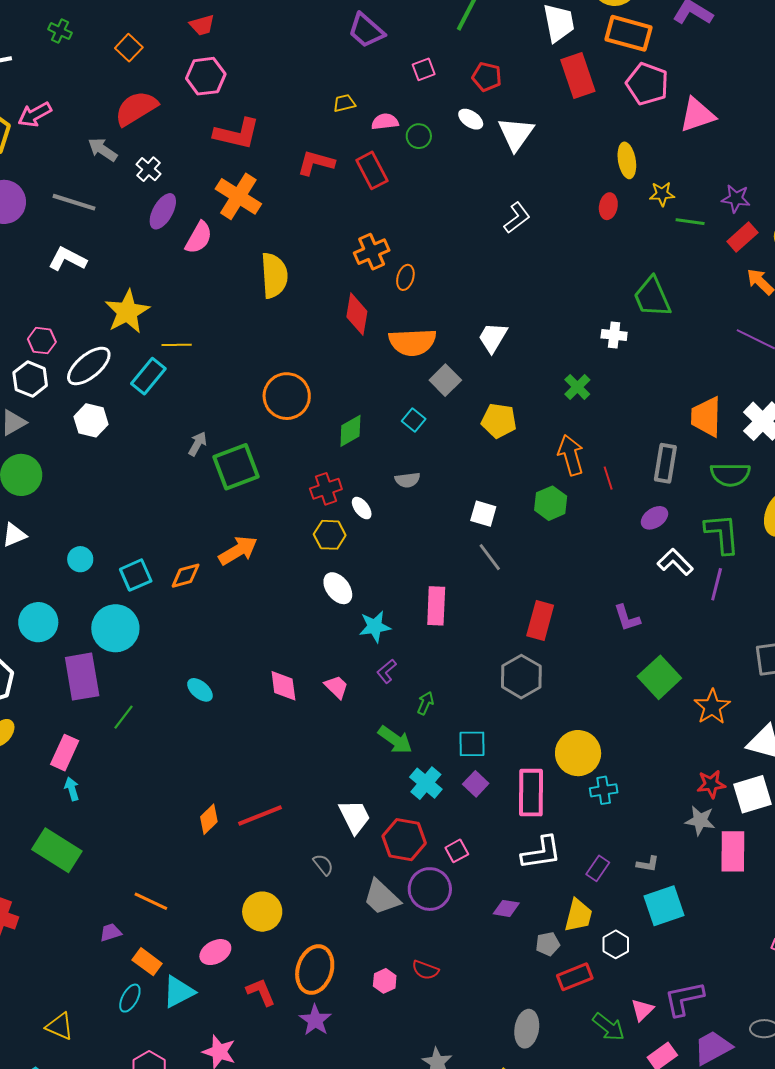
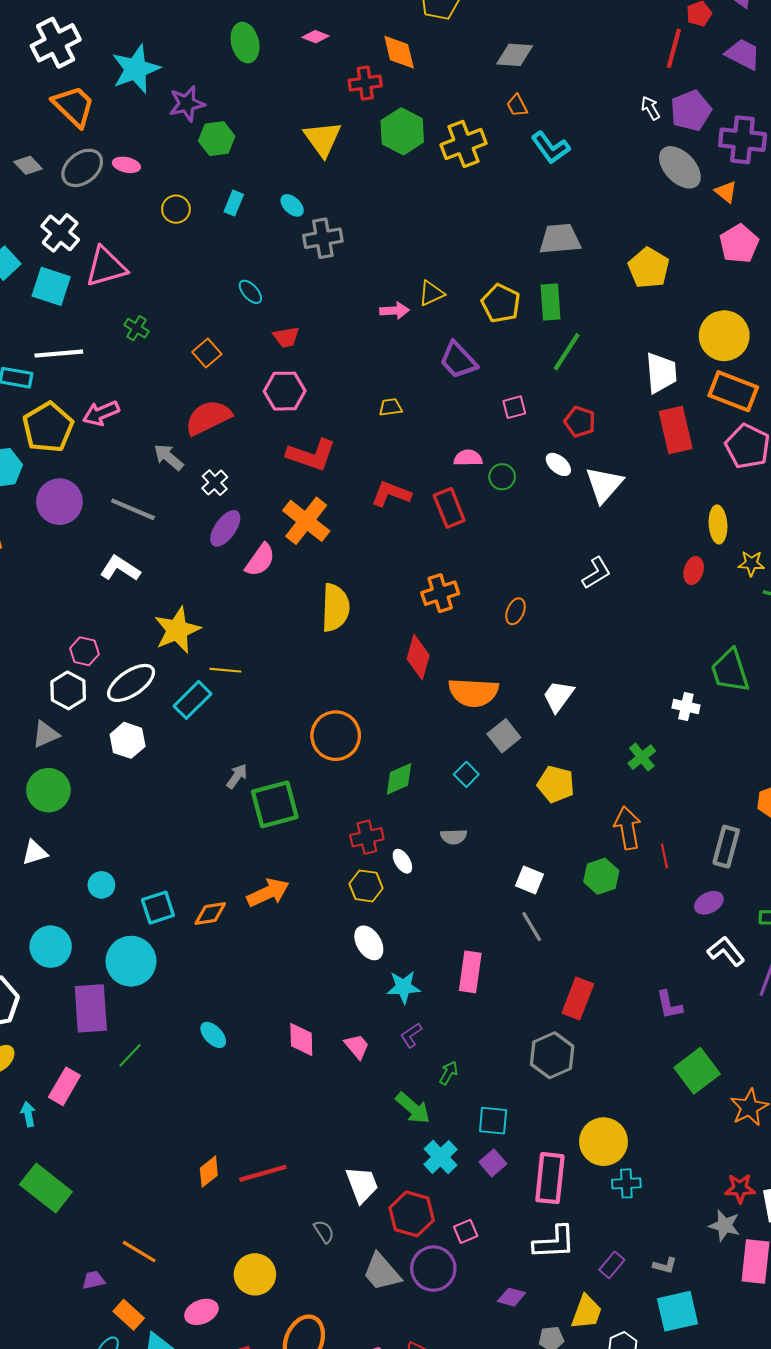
yellow trapezoid: (344, 103) -> (390, 407), moved
orange ellipse: (405, 277) -> (515, 611), moved
cyan arrow: (72, 789) -> (28, 1114), moved

